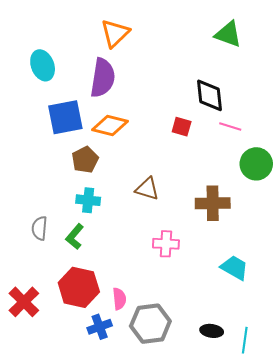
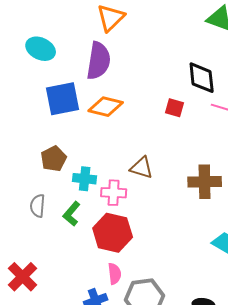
cyan ellipse: (43, 65) -> (41, 49), turned -44
brown pentagon: (85, 160) -> (54, 159), moved
pink cross: (166, 244) -> (114, 193), moved
red hexagon: (79, 287) -> (113, 233), moved

